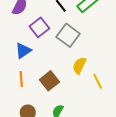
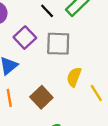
gray square: (68, 35) -> (58, 44), turned -30

